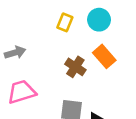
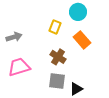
yellow rectangle: (65, 22) -> (55, 27), moved
brown cross: (75, 67) -> (58, 57), moved

